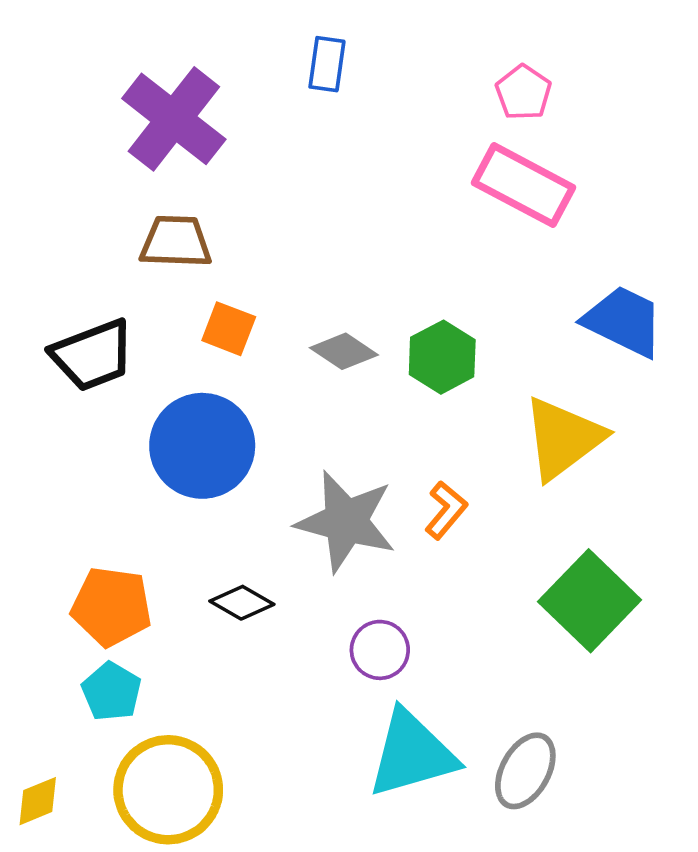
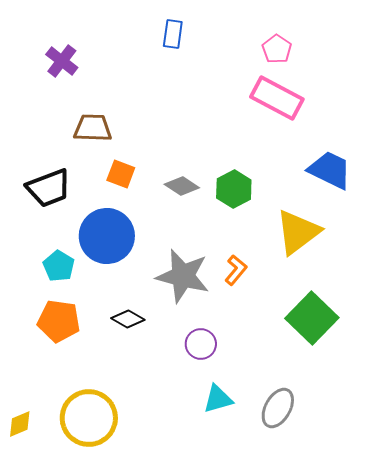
purple cross: (174, 119) -> (62, 61), moved, size x0.6
cyan pentagon: (111, 692) -> (59, 266), moved
cyan triangle: (412, 754) -> (218, 399), size x0.6

